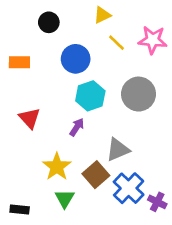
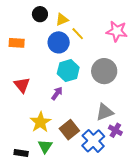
yellow triangle: (102, 15) -> (62, 19), moved
yellow line: (117, 43) -> (78, 34), moved
gray triangle: (118, 150) -> (105, 112), moved
purple cross: (157, 202) -> (115, 130), moved
black rectangle: (20, 210) -> (21, 153), moved

